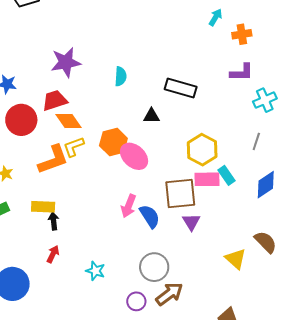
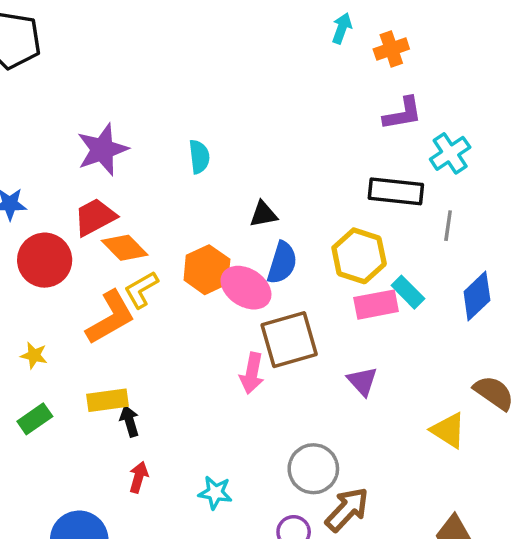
black rectangle: (181, 88) -> (396, 191), moved
brown square: (180, 193) -> (289, 340), moved
blue semicircle: (150, 216) -> (282, 263), moved, turned 60

